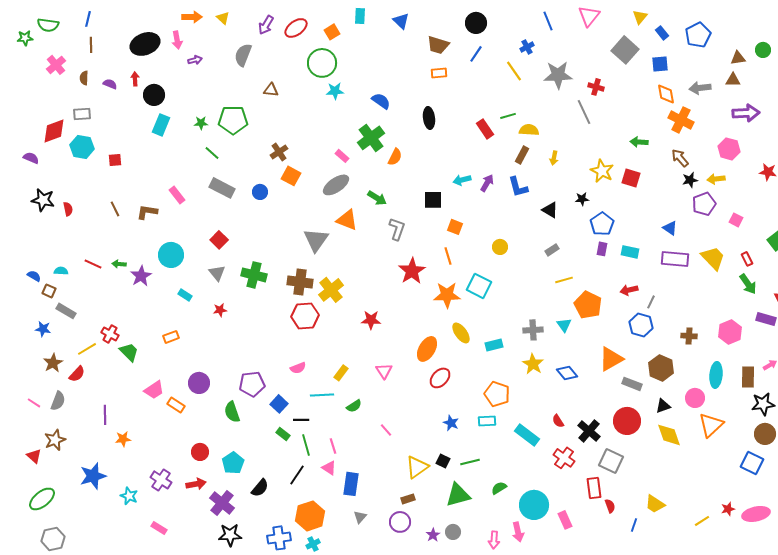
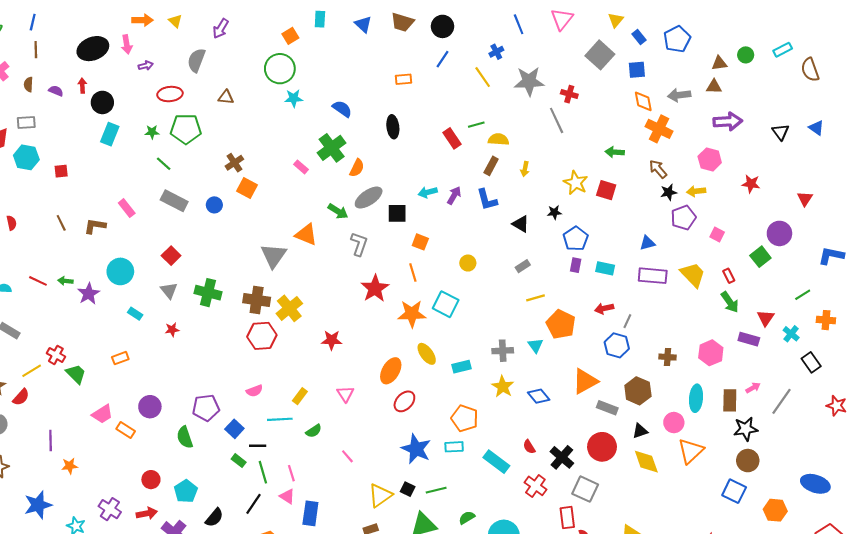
red ellipse: (296, 28) -> (170, 94), moved, turned 30
brown trapezoid: (438, 45) -> (402, 22), moved
gray ellipse: (336, 185) -> (369, 198), moved
blue triangle: (670, 228) -> (647, 243), turned -49
blue star: (451, 423) -> (416, 449), size x1.8

